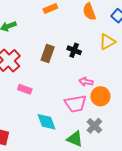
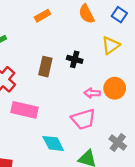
pink rectangle: (25, 89) -> (24, 110), size x1.6
orange circle: (100, 96) -> (115, 88), moved
gray cross: (94, 126) -> (118, 142), moved

